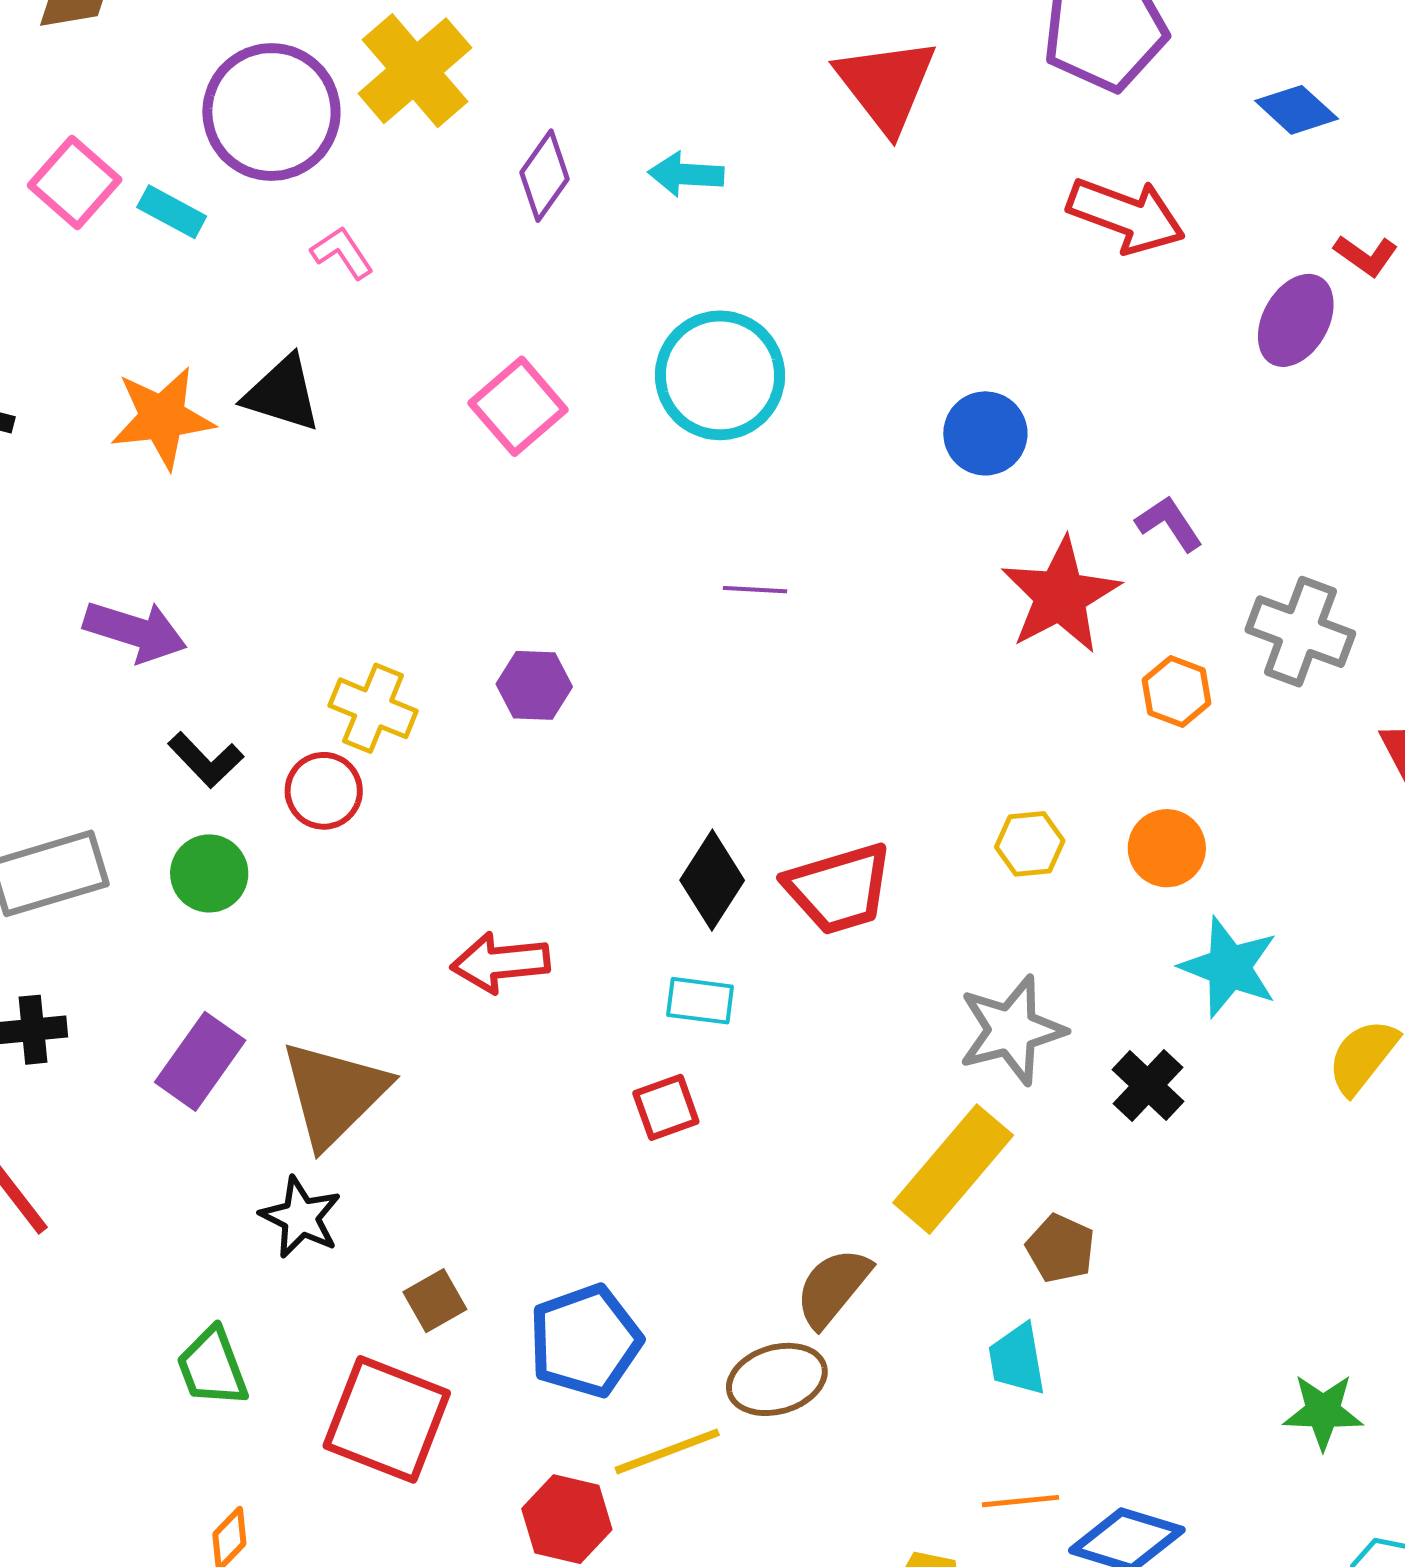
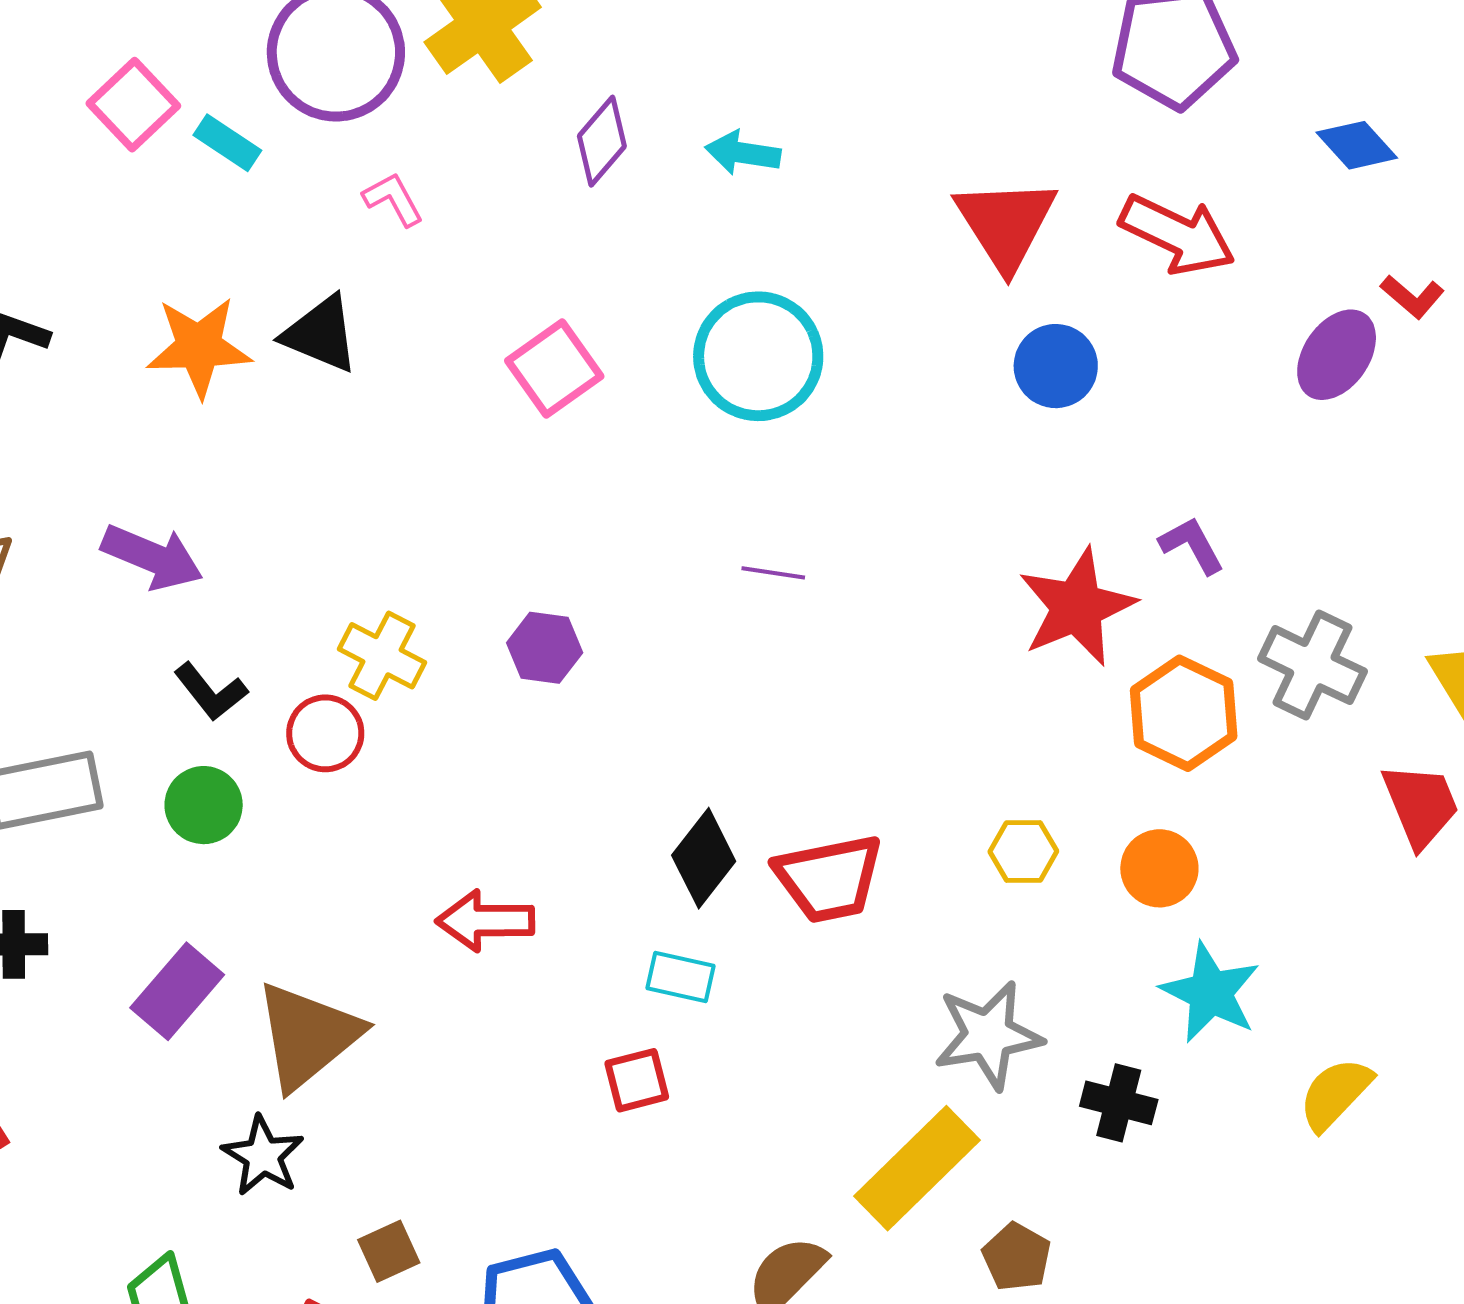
red triangle: (886, 85) -> (1006, 224), moved
blue circle: (985, 433) -> (1056, 366), moved
orange hexagon: (1177, 691) -> (1184, 713), size x1.6
black cross: (1148, 1085) -> (1119, 1103), turned -34

